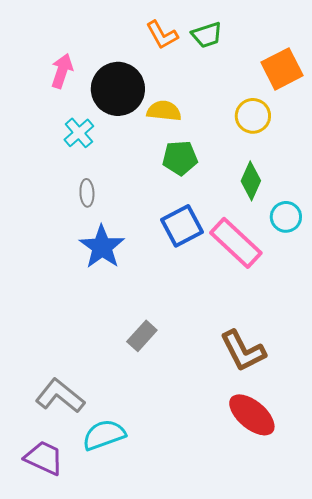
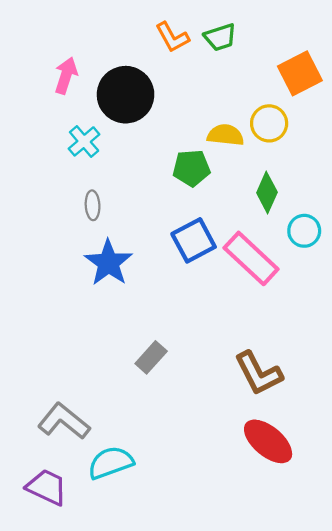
yellow semicircle: (164, 111) -> (225, 135), moved

